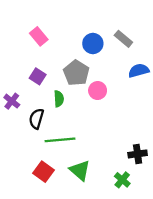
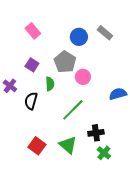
blue semicircle: (139, 71) -> (118, 94), moved
green line: (60, 140) -> (73, 110), moved, turned -40
black cross: (138, 154) -> (96, 133), moved

